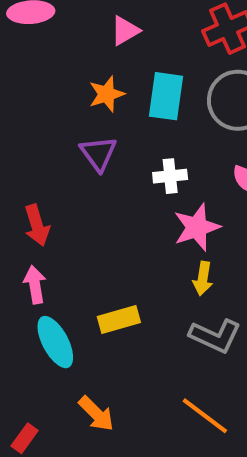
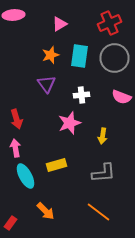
pink star: (197, 227) -> (70, 123), moved
yellow arrow: (203, 279) -> (102, 136), moved
gray L-shape: (215, 336) -> (104, 173), turned -30

